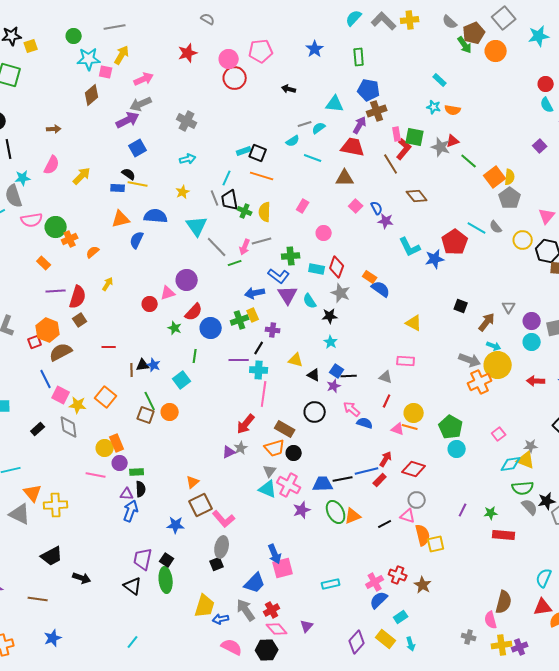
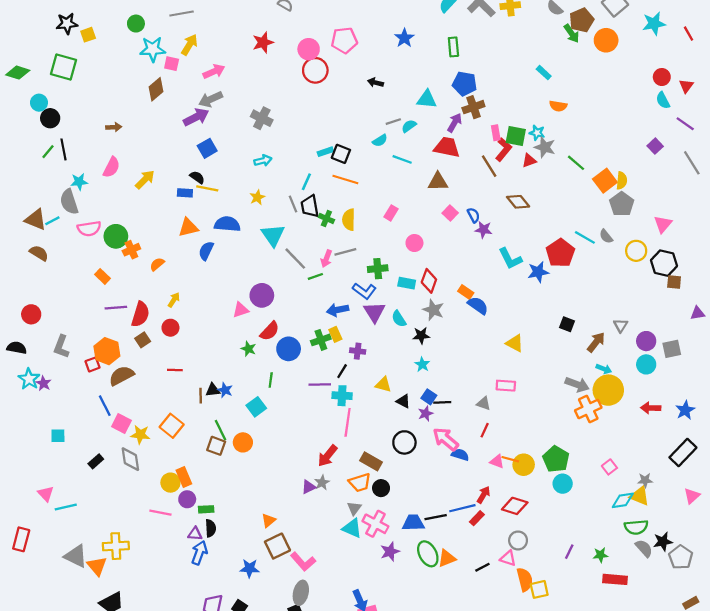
cyan star: (434, 107) -> (537, 133), moved
red triangle: (453, 141) -> (529, 161), moved
red circle: (150, 304) -> (170, 328), moved
pink arrow: (352, 409) -> (446, 439), size x1.4
yellow circle: (414, 413) -> (524, 465), moved
orange triangle: (33, 493) -> (97, 566), moved

